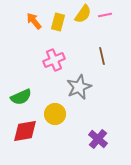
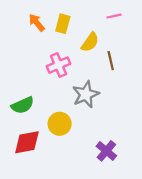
yellow semicircle: (83, 14) -> (90, 42), moved

